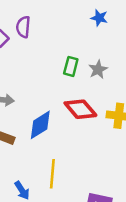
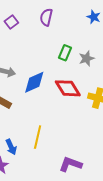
purple semicircle: (23, 27) -> (46, 17), moved
blue diamond: (40, 125) -> (34, 82), moved

